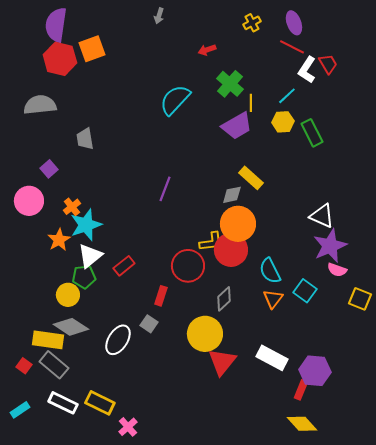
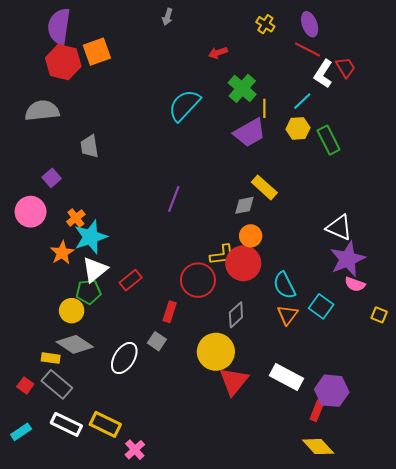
yellow cross: (252, 23) -> (265, 24), turned -30
orange circle: (238, 224) -> (251, 236), size x0.6
yellow square: (360, 299) -> (379, 315), size x0.7
yellow rectangle: (48, 340) -> (51, 358), size x0.6

